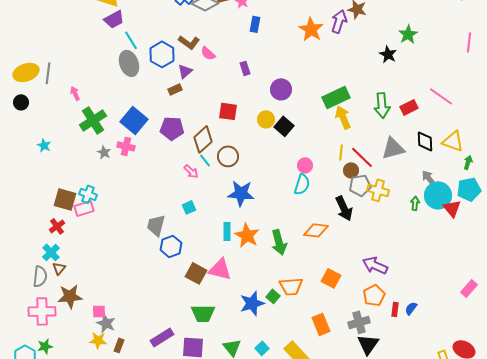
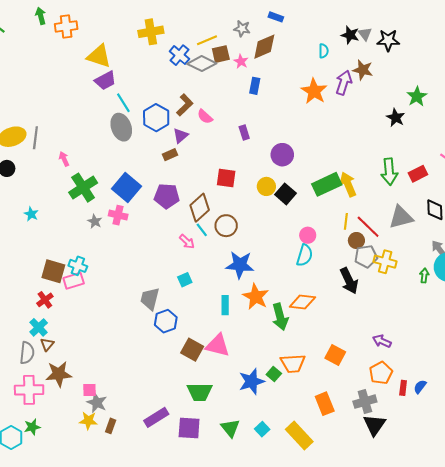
brown L-shape: (189, 42) -> (185, 105), turned -80
green rectangle: (336, 97) -> (327, 184), moved
orange diamond: (316, 230) -> (302, 302), moved
orange star: (247, 235) -> (256, 297), moved
purple arrow: (375, 265) -> (382, 341), size x0.7

